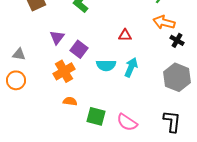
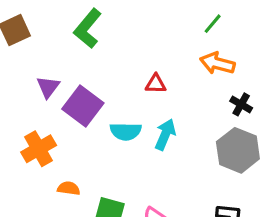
black cross: (177, 40) -> (241, 104), moved
purple square: (79, 49) -> (83, 106), size x1.4
orange cross: (64, 71) -> (39, 149), moved

